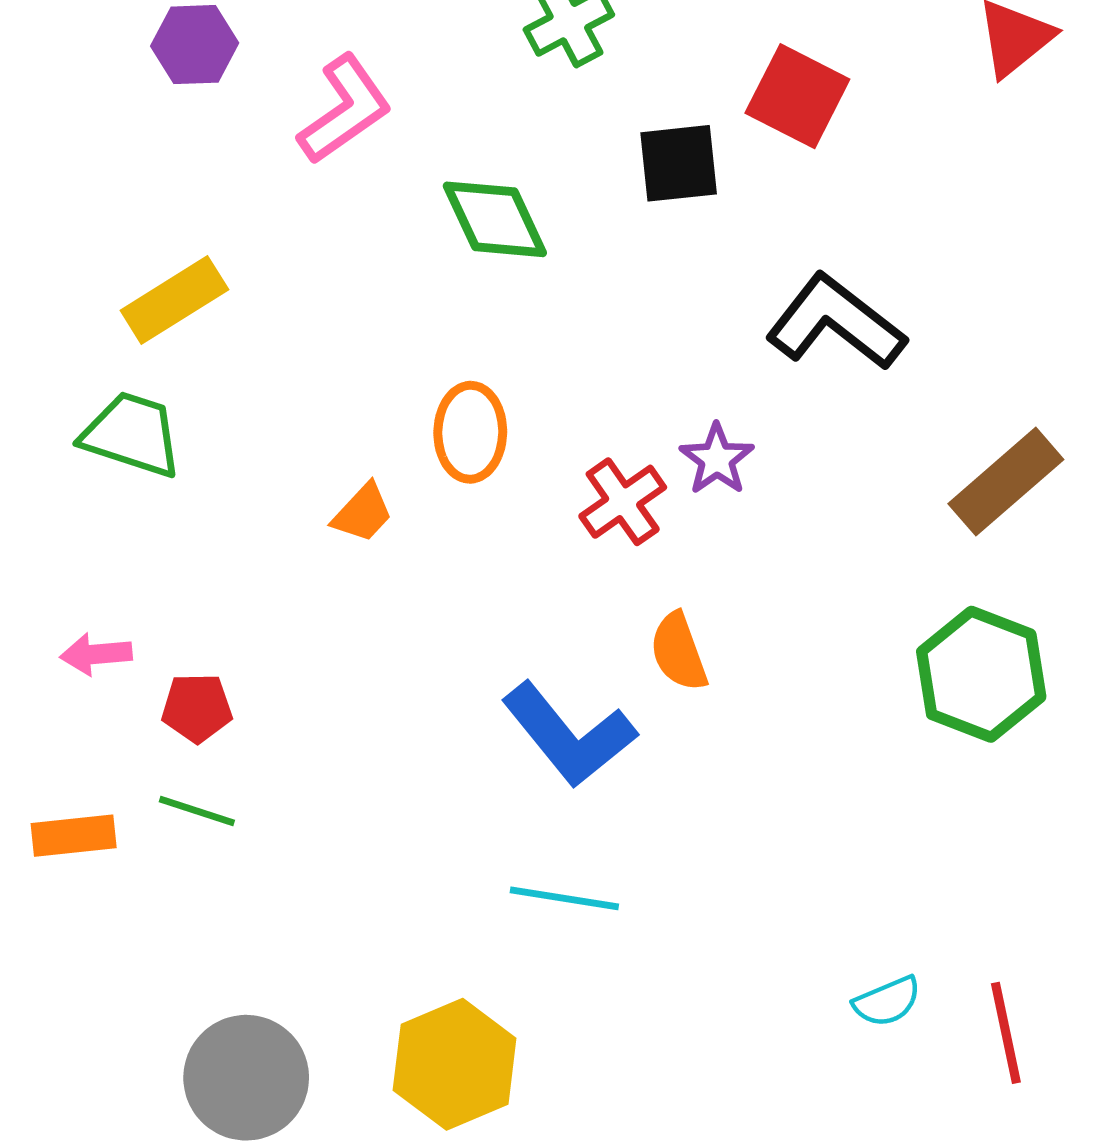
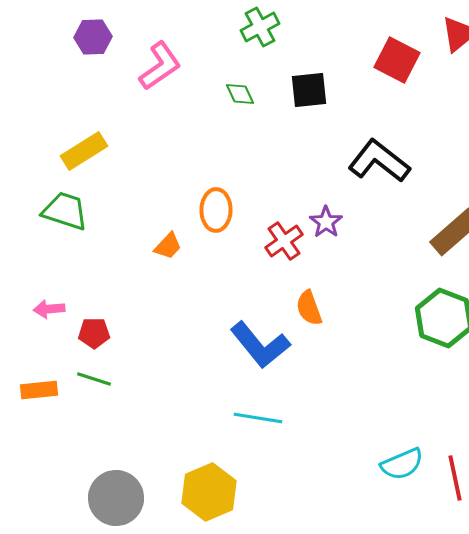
red square: (797, 96) -> (397, 60), moved
green diamond: (495, 219) -> (240, 94), moved, size x0.6
cyan semicircle: (887, 1001) -> (402, 464), size x1.4

